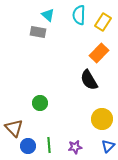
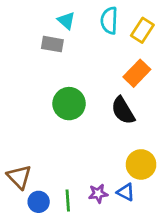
green circle: (40, 103) -> (69, 104), moved, size x1.5
blue triangle: (108, 146) -> (126, 192), moved, turned -48
purple star: (75, 147) -> (98, 194), moved

